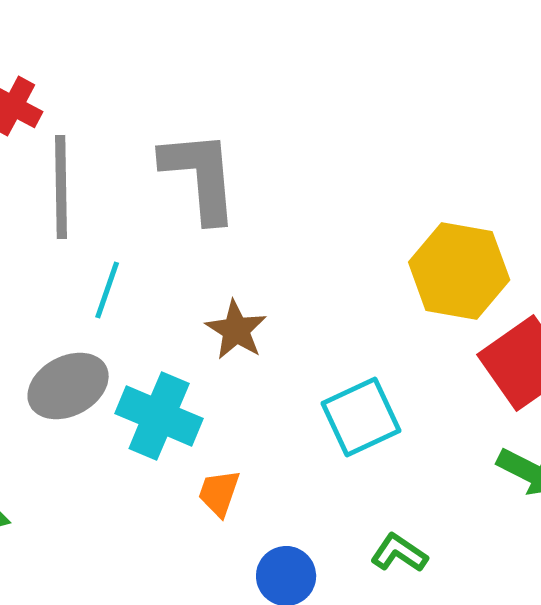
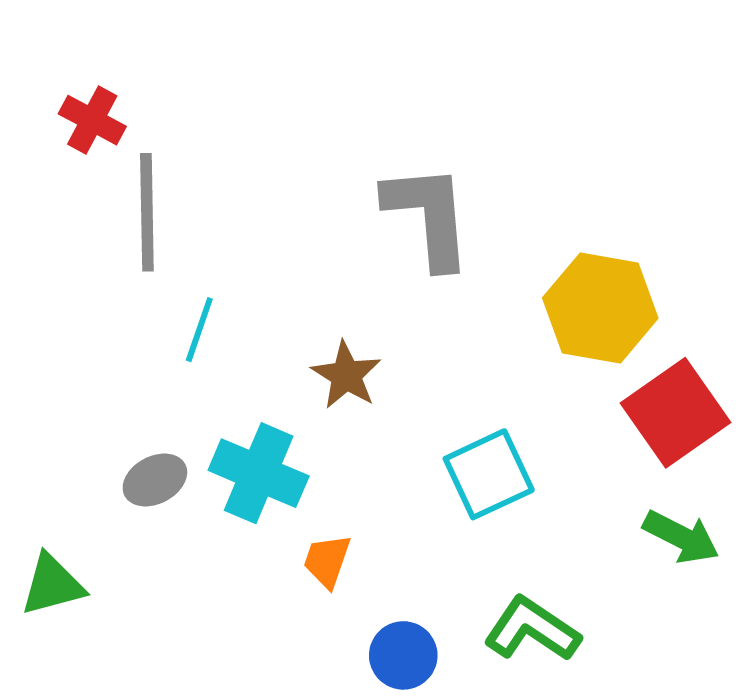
gray L-shape: (200, 176) -> (428, 216), moved
gray ellipse: (68, 386) -> (155, 480), moved, size x0.7
green L-shape: (399, 553) -> (532, 629), size x1.5

